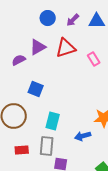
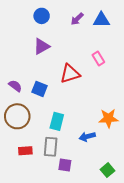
blue circle: (48, 18) -> (42, 16), moved
red triangle: (66, 48) -> (70, 74), moved
purple semicircle: (19, 60) -> (15, 86), moved, turned 64

